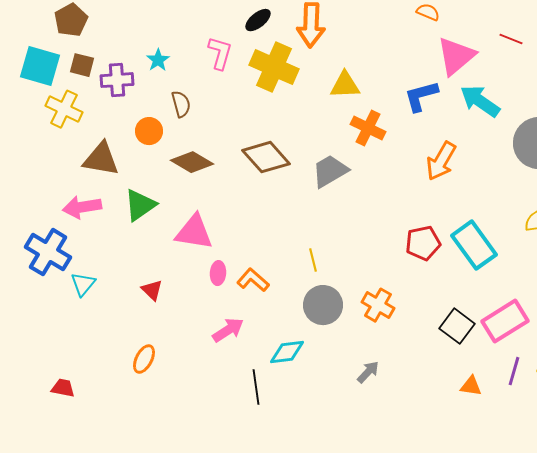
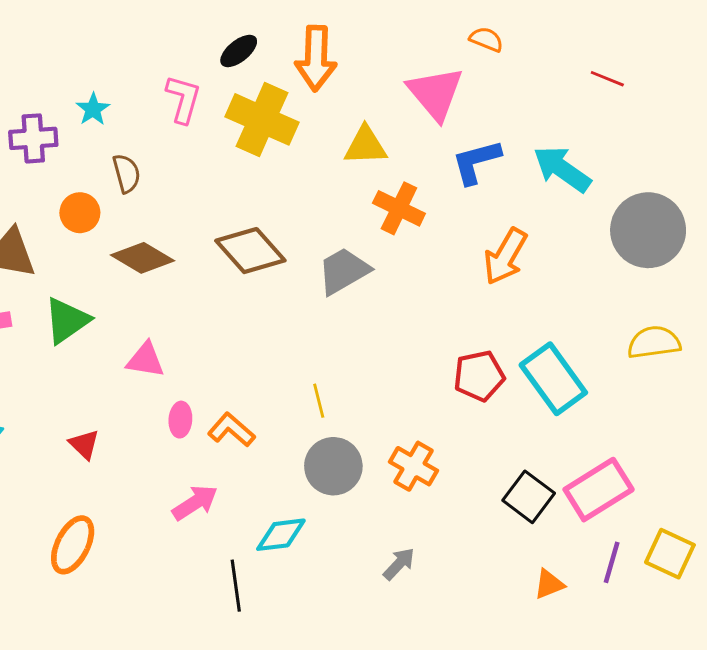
pink triangle: (456, 56) -> (435, 93), moved, turned -30
pink triangle: (194, 232) -> (145, 360), size x0.7
orange ellipse: (144, 359) -> (73, 545), size x1.4
orange triangle: (471, 386) -> (549, 584), turned -30

